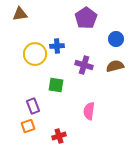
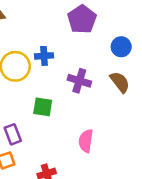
brown semicircle: (115, 66) -> (120, 82), turned 66

